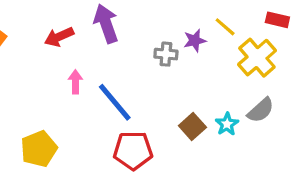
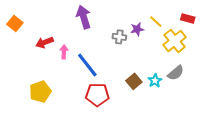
red arrow: (59, 37) -> (45, 42), moved

